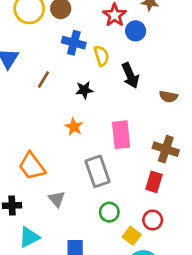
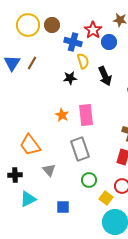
blue cross: (74, 43) -> (73, 42), moved
brown line: (44, 79) -> (32, 63), moved
black star: (84, 90) -> (70, 78), moved
pink rectangle: (121, 135) -> (86, 115), moved

